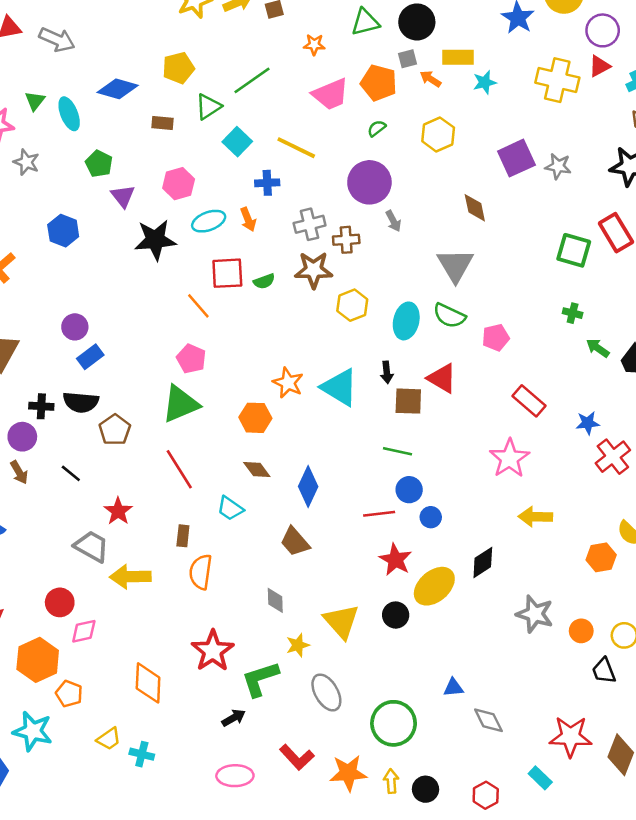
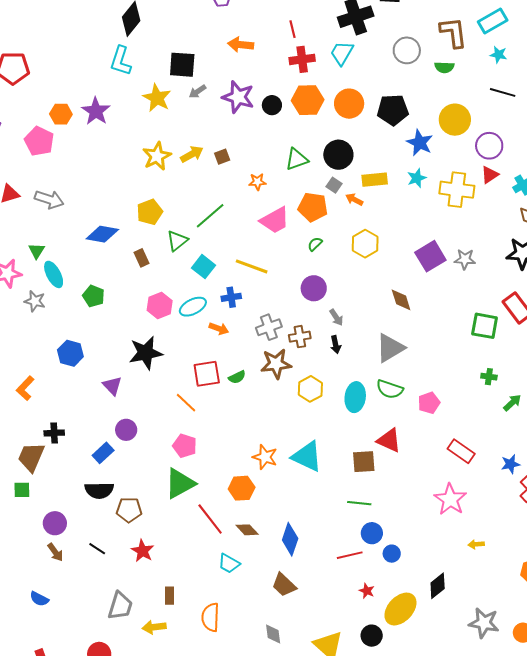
gray square: (408, 59) -> (334, 185), turned -35
cyan star: (485, 82) -> (417, 178), moved
cyan ellipse: (69, 114) -> (54, 274), moved
brown rectangle: (163, 123) -> (142, 258), turned 66
purple circle: (369, 182) -> (314, 288), size x0.7
purple triangle: (123, 196) -> (112, 386), moved
orange arrow: (248, 219) -> (219, 329), turned -42
cyan ellipse: (209, 221) -> (193, 307), moved
gray triangle: (455, 265) -> (390, 348), turned 36
purple circle: (75, 327) -> (126, 430), moved
green arrow: (598, 348) -> (512, 403), turned 108
black arrow: (387, 372) -> (336, 345), moved
black cross: (41, 406) -> (54, 433), moved
brown pentagon: (115, 430) -> (129, 510), turned -30
red line: (179, 469) -> (210, 519), moved
red star: (118, 511) -> (143, 551), moved
yellow arrow: (535, 517) -> (476, 544), size x0.6
brown rectangle: (183, 536) -> (169, 596), moved
gray trapezoid: (92, 546) -> (120, 606), turned 84
red star: (395, 560) -> (367, 591), size x0.6
yellow arrow: (130, 577) -> (154, 627), size x0.7

